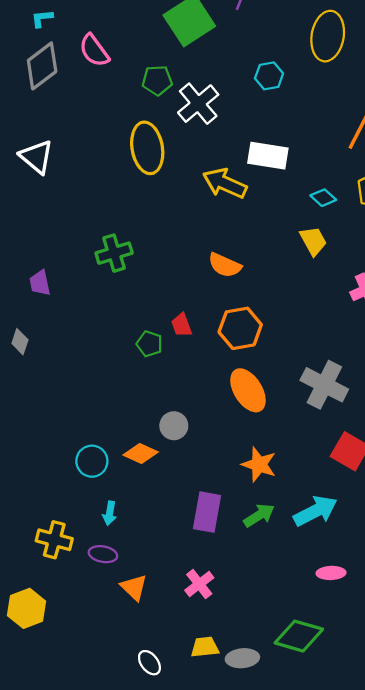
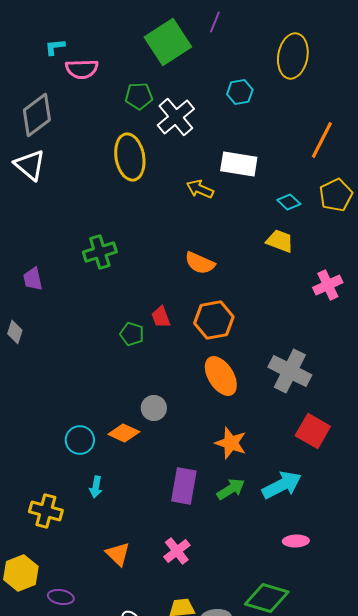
cyan L-shape: (42, 18) -> (55, 47), moved
pink semicircle: (94, 50) -> (82, 69), turned -56
gray diamond: (42, 66) -> (37, 115), moved
yellow arrow: (225, 183) -> (200, 189), size x0.7
yellow trapezoid: (313, 241) -> (280, 241), turned -40
purple ellipse: (103, 554) -> (61, 597), moved

